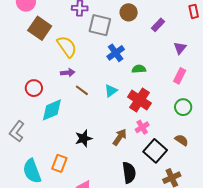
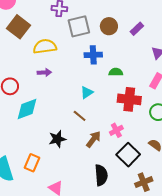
brown circle: (129, 12) -> (109, 26), moved
gray square: (100, 25) -> (79, 26), turned -30
yellow semicircle: (67, 47) -> (45, 46), turned -65
blue cross: (116, 53) -> (93, 55), turned 30
brown line: (82, 90) -> (80, 116), moved
red cross: (139, 100) -> (129, 99), moved, turned -30

